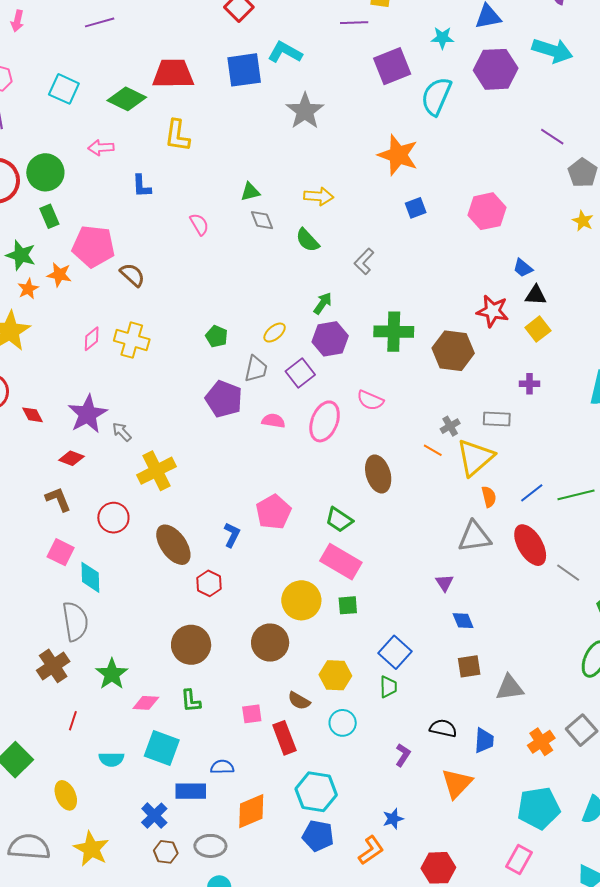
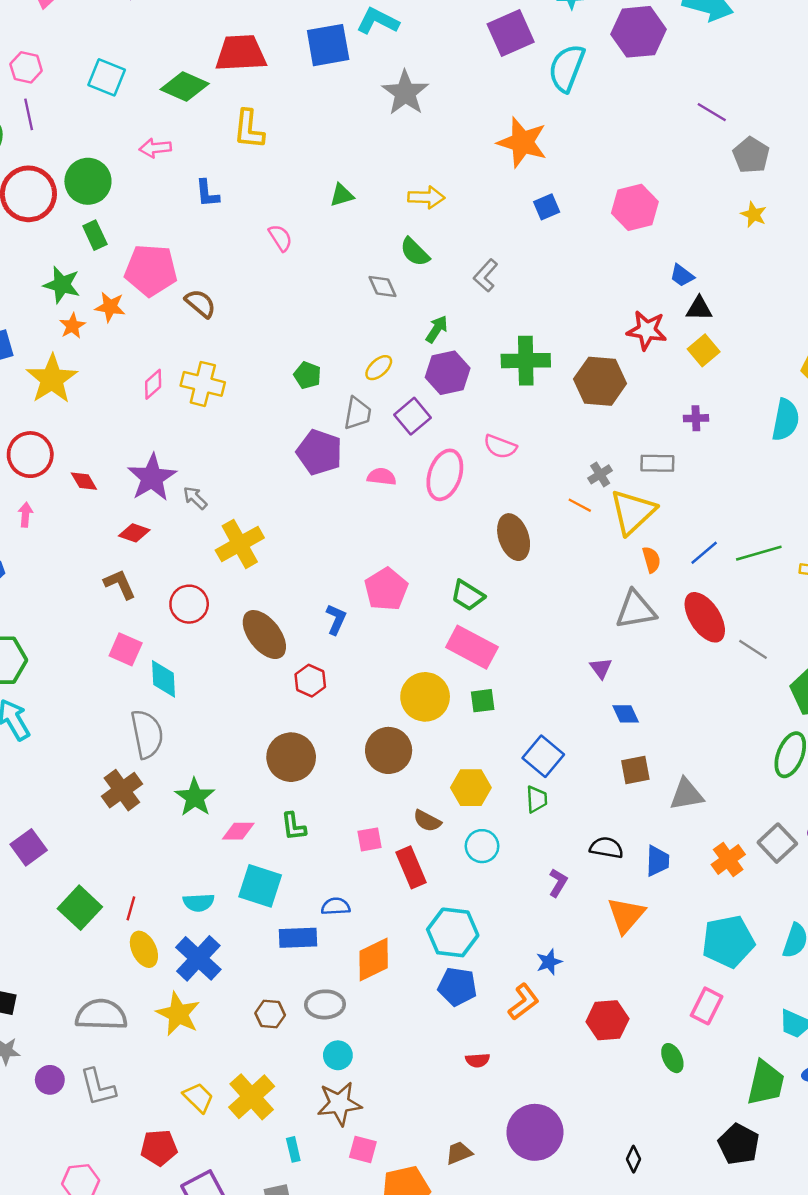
gray diamond: (262, 220) -> (382, 286), moved
red line: (73, 721) -> (131, 908), moved
blue cross: (154, 816) -> (198, 958), moved, size x1.4

